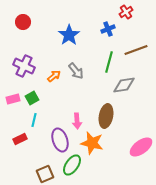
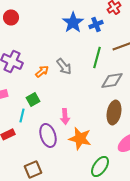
blue star: (69, 35) -> (73, 22), moved
green square: (32, 98) -> (33, 99), moved
brown ellipse: (106, 116) -> (114, 112), moved
green ellipse: (72, 165) -> (100, 166), moved

